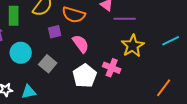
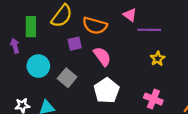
yellow star: (133, 46) -> (158, 59), size x0.6
pink cross: (112, 68) -> (153, 99), moved

